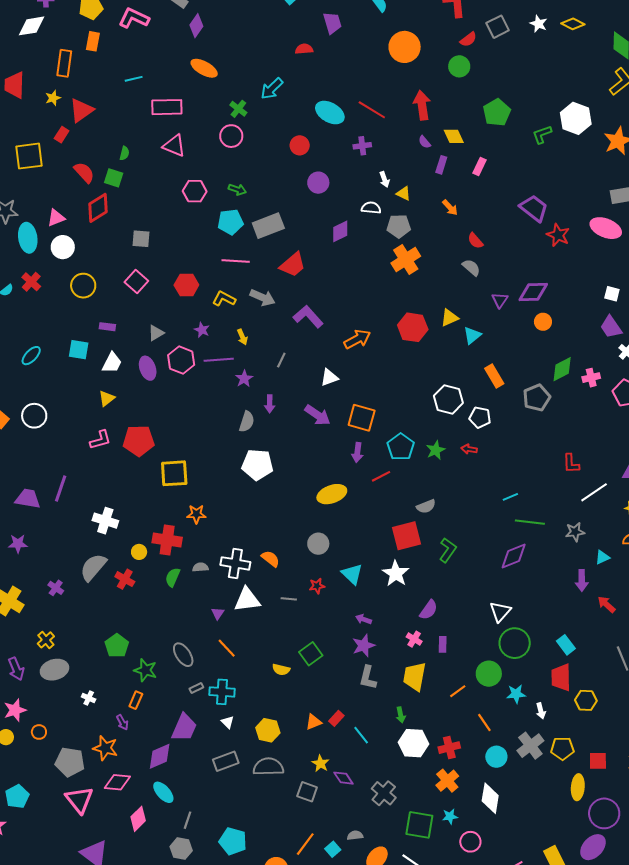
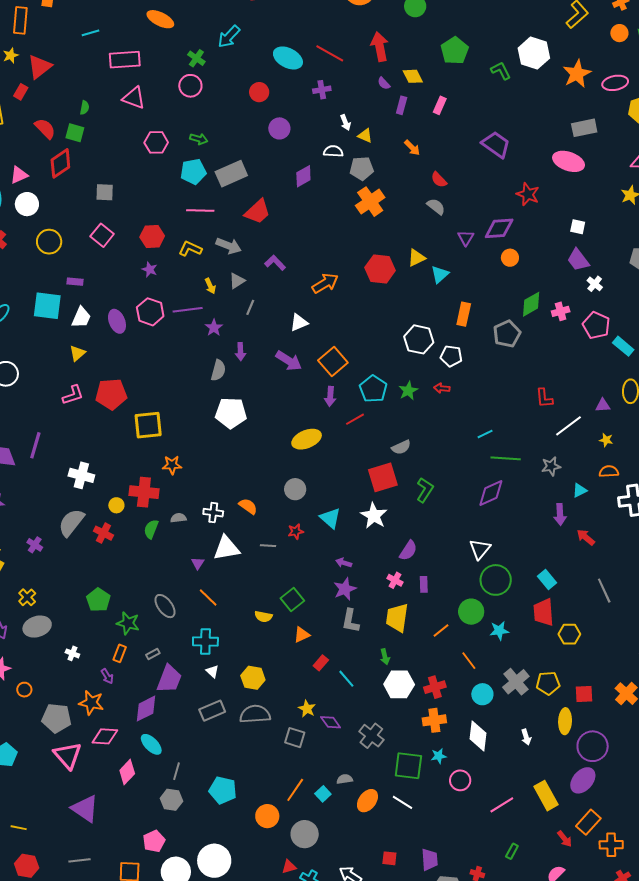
green L-shape: (542, 134) -> (501, 71), turned 85
red star: (558, 235) -> (528, 194), moved
purple L-shape: (308, 317) -> (275, 263), size x0.7
purple star: (202, 330) -> (150, 269), moved
gray triangle: (156, 333) -> (237, 281), moved
cyan square: (79, 350) -> (47, 306), size x1.4
orange rectangle: (494, 376) -> (464, 314), turned 45
orange square: (362, 418) -> (333, 361), turned 36
white cross: (235, 563) -> (213, 513), size x0.7
gray rectangle: (196, 688) -> (153, 654), moved
white arrow: (541, 711) -> (526, 737), moved
orange triangle: (314, 722) -> (302, 635), moved
orange cross: (447, 781) -> (434, 720), turned 35

